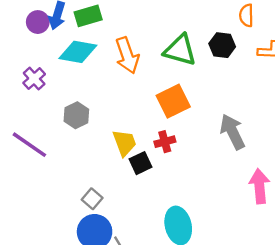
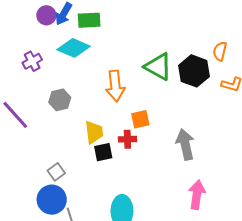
black hexagon: (222, 45) -> (194, 71), size x1.4
orange arrow: (127, 55) -> (115, 86), moved
orange square: (173, 101) -> (140, 119), moved, size x0.7

